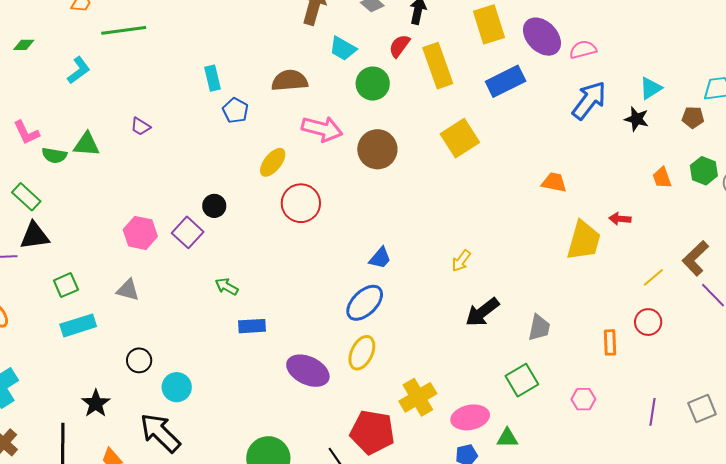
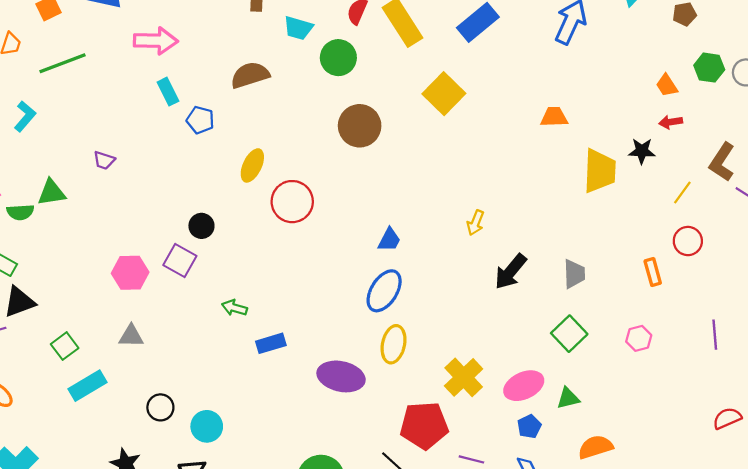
black star: (637, 119) -> (642, 151), moved
pink arrow: (322, 129) -> (156, 41), moved
red arrow: (620, 219) -> (671, 122), moved

